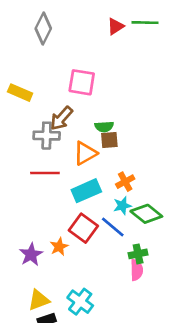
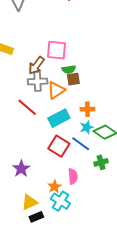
pink square: (82, 82) -> (56, 50), moved
gray cross: (47, 136) -> (38, 81), moved
red line: (45, 173) -> (27, 107), turned 45
orange cross: (125, 182) -> (87, 109), turned 32
orange star: (59, 247) -> (55, 187), moved
pink semicircle: (137, 270) -> (73, 176), moved

